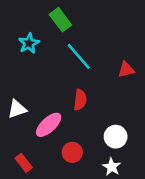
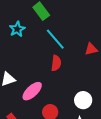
red semicircle: (80, 100) -> (56, 63), moved

